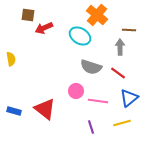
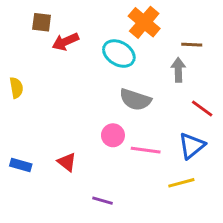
red line: (118, 73) -> (202, 109), moved
red triangle: (45, 109) -> (67, 162), size x0.6
purple line: (91, 127) -> (103, 201), moved, turned -56

